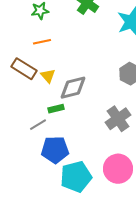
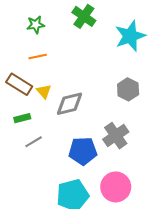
green rectangle: (56, 109) -> (22, 118), moved
blue pentagon: (55, 150) -> (83, 151), moved

